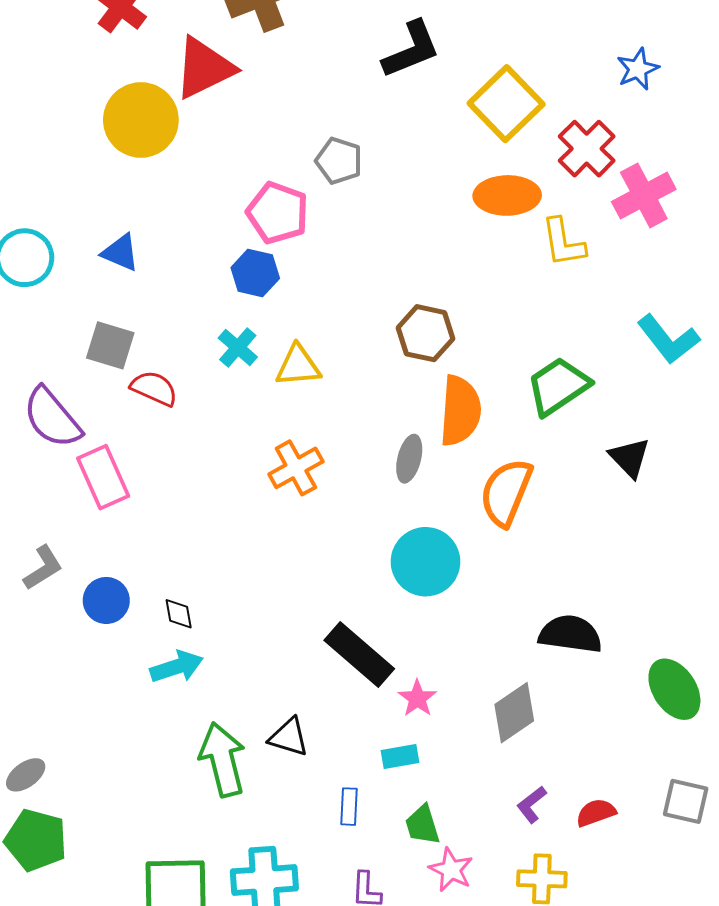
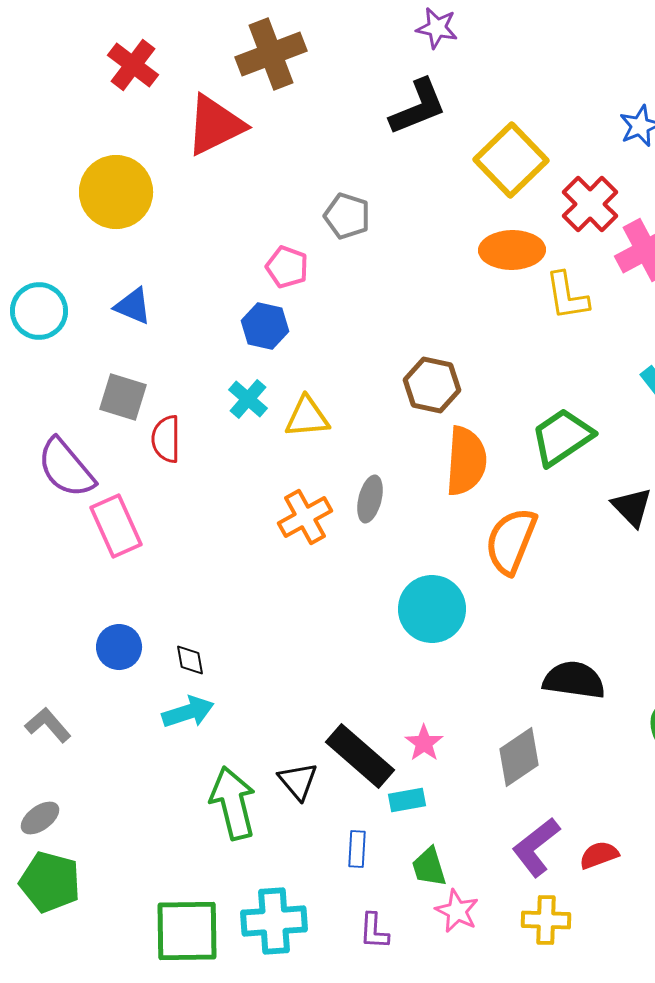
yellow circle: (141, 120) -> (116, 192), moved
pink pentagon: (278, 213) -> (287, 267), size x0.7
red semicircle: (154, 388) -> (166, 439), turned -114
gray ellipse: (409, 459) -> (370, 499), moved
gray L-shape: (43, 568) -> (48, 725), moved, turned -99
black rectangle: (359, 655) -> (360, 756), moved
black triangle: (289, 737) -> (298, 781), turned 33
purple L-shape: (532, 804) -> (536, 847), size x1.6

